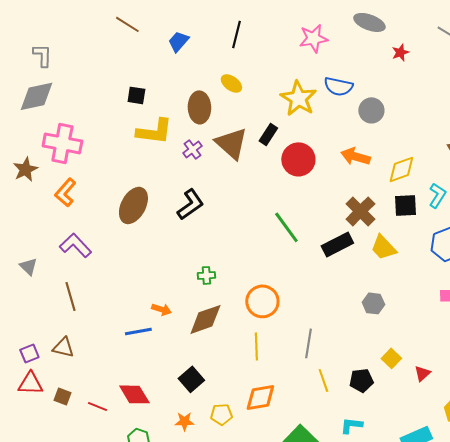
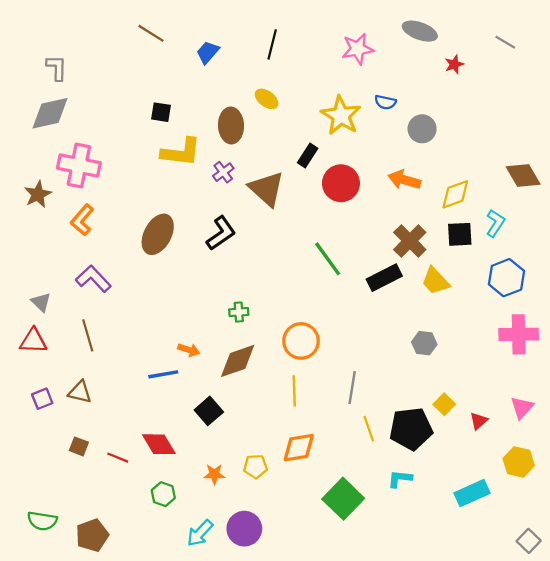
blue semicircle: (338, 86) -> (385, 102), size x0.7
brown triangle: (231, 143) -> (267, 189), moved
black square: (191, 379) -> (209, 411), moved
black pentagon: (361, 380) -> (411, 429), size x1.6
red triangle: (30, 383) -> (33, 341), moved

